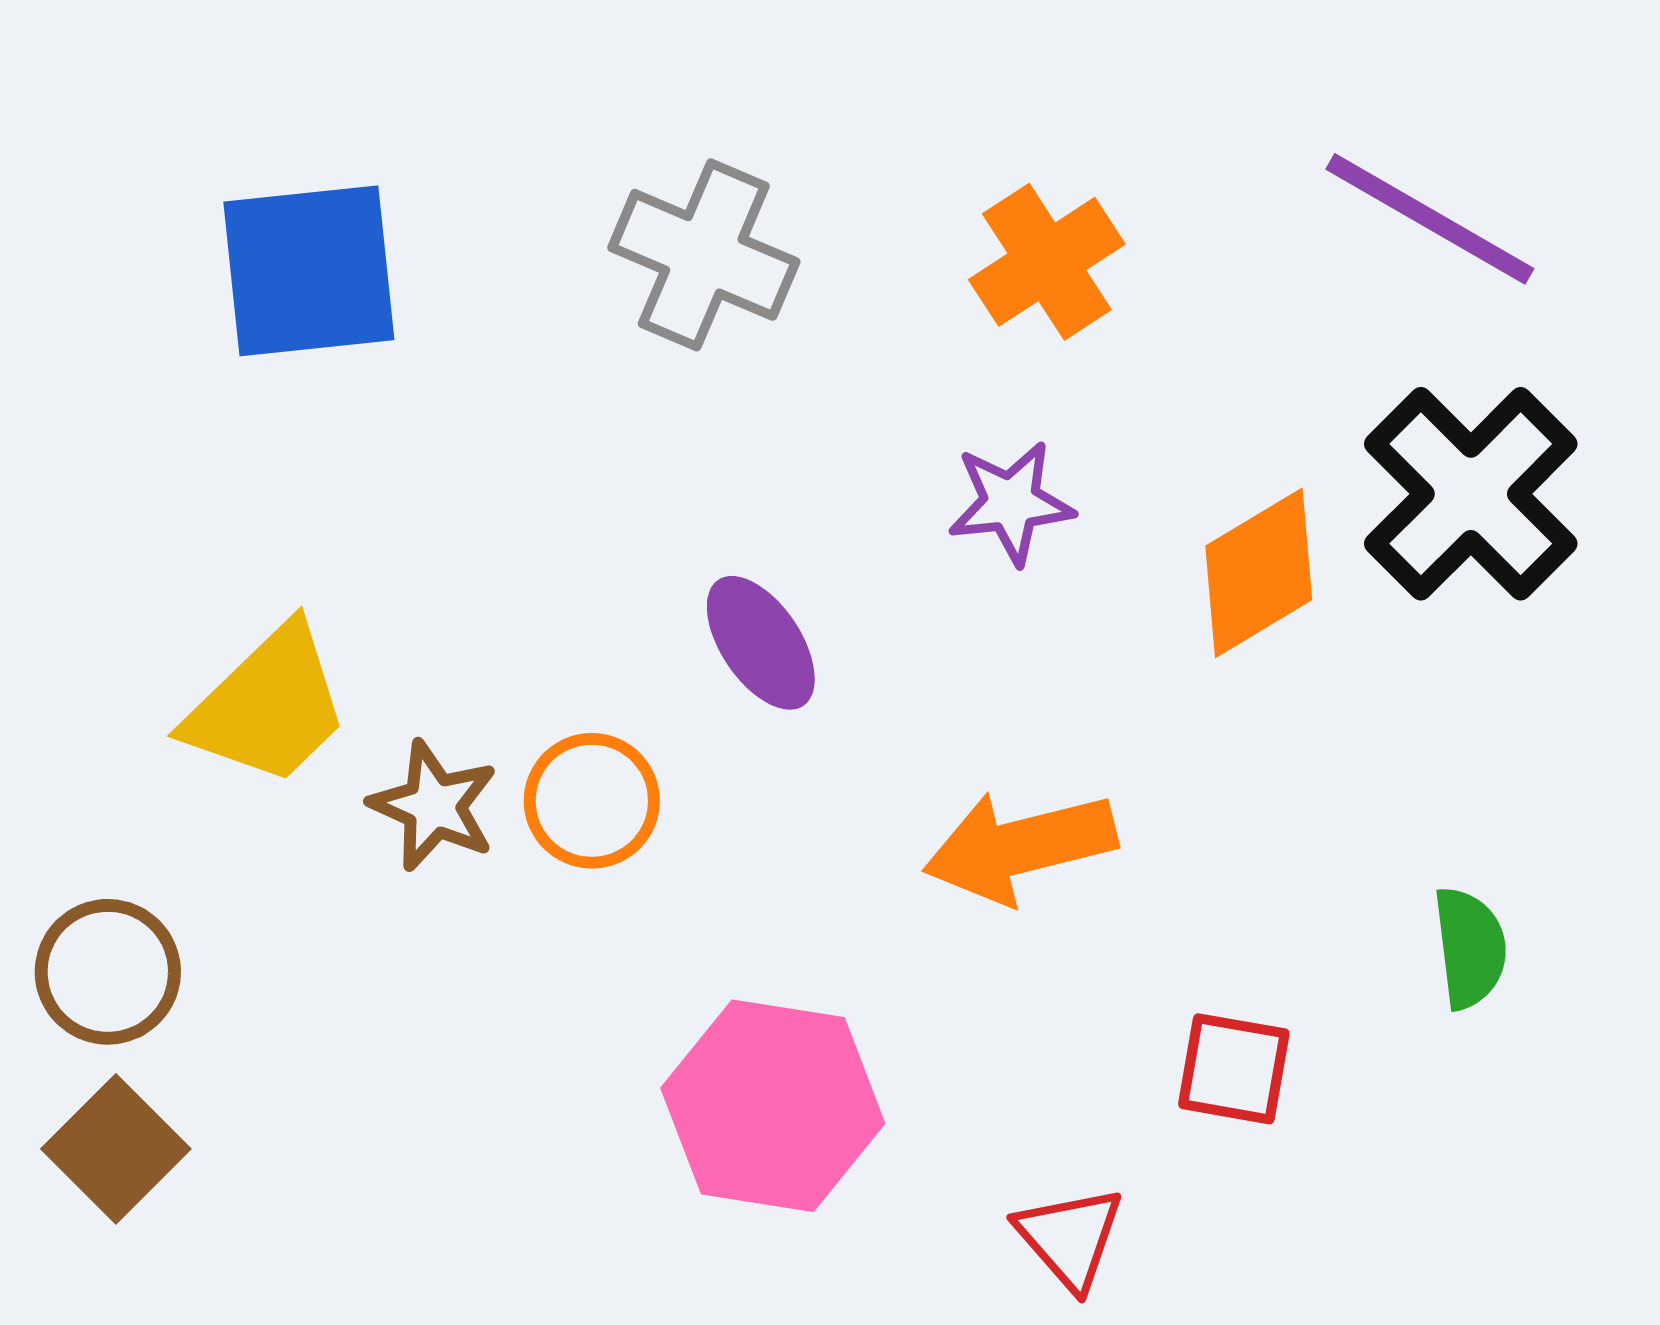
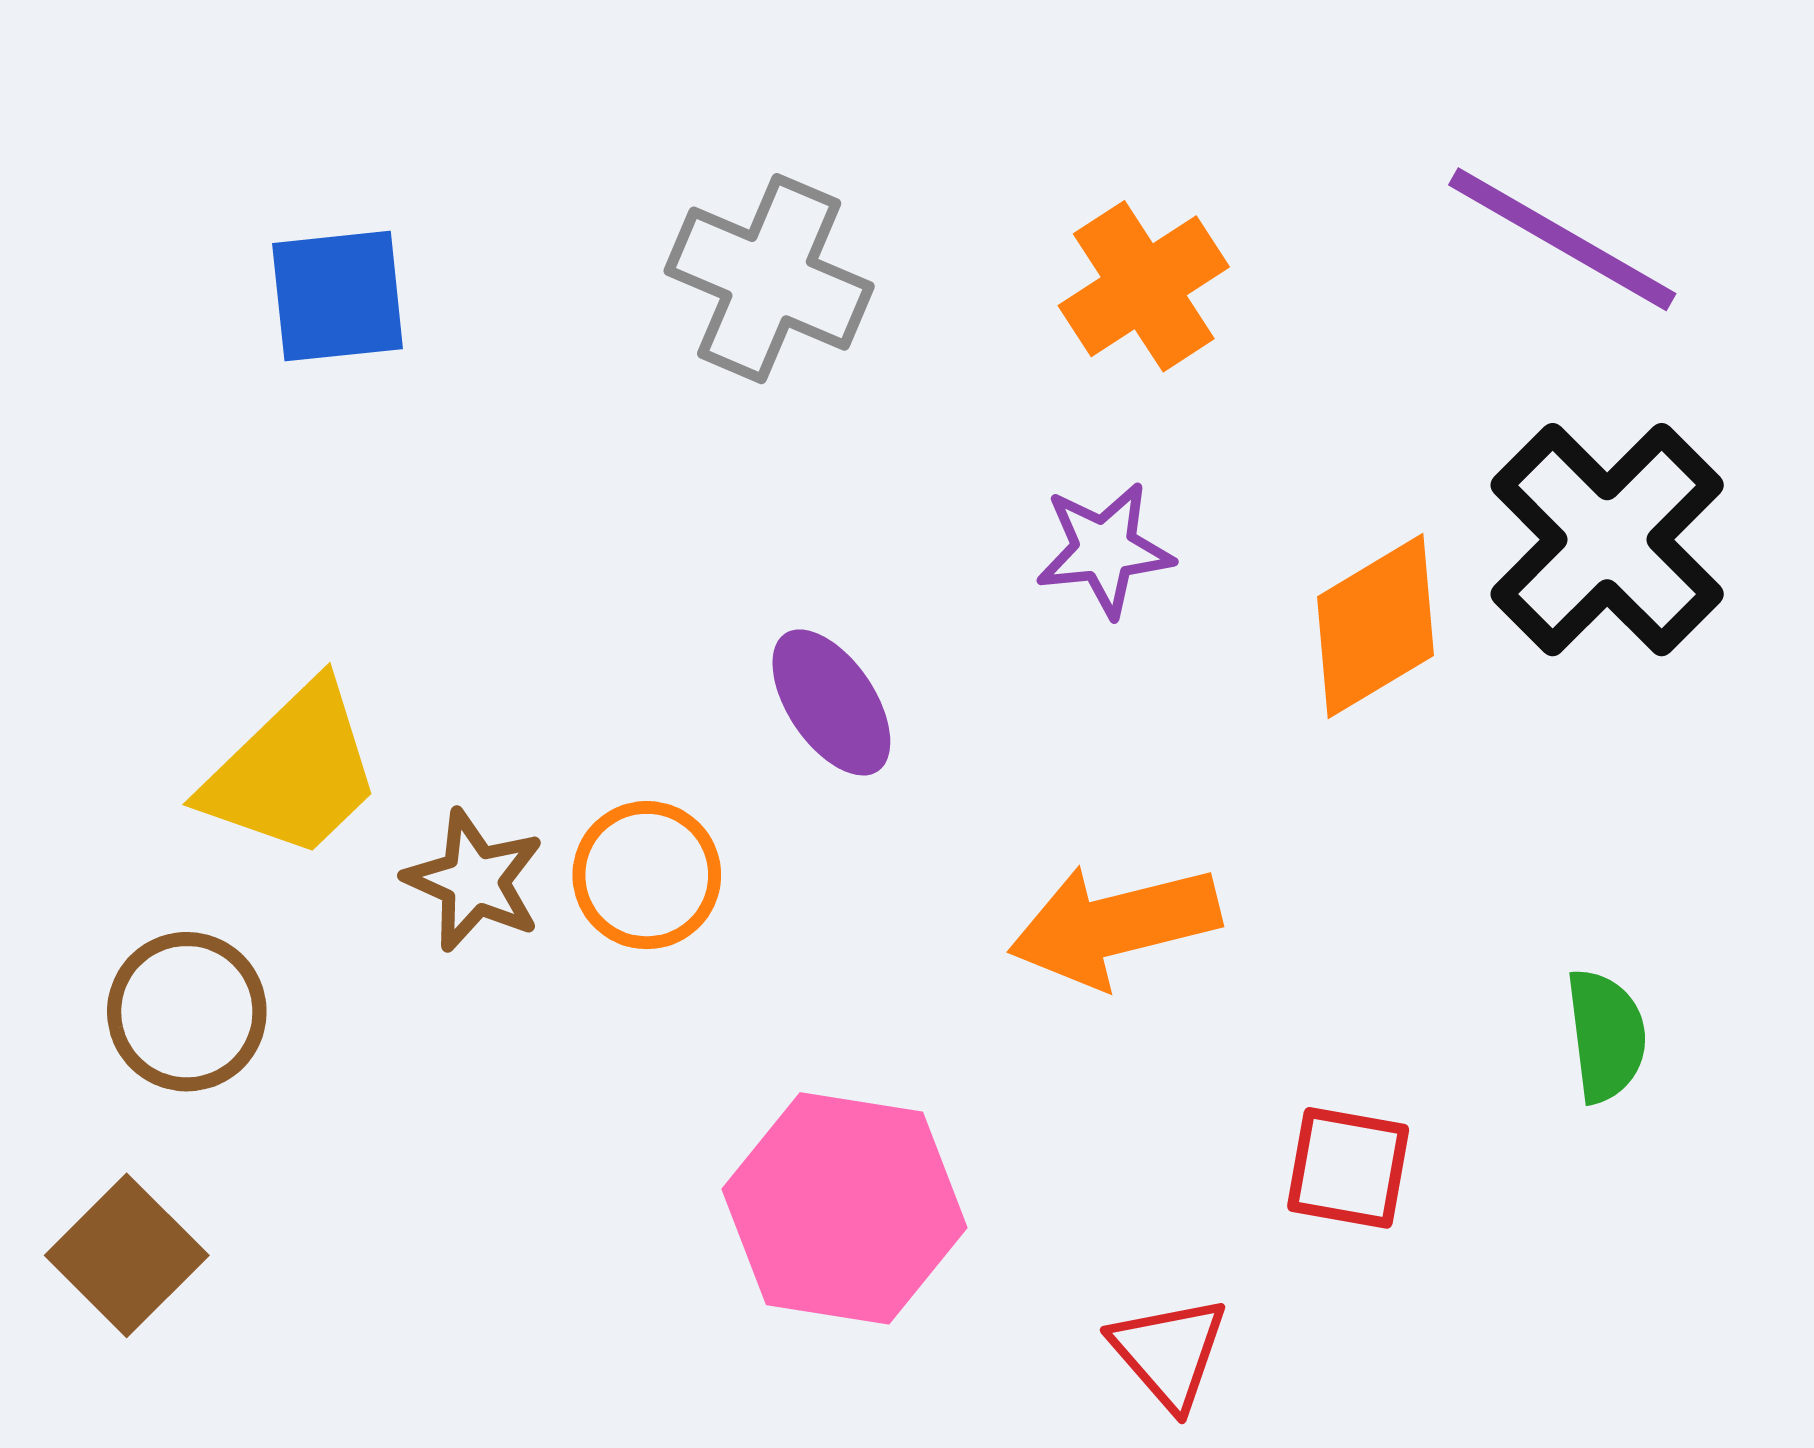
blue square: (309, 271) -> (338, 296), size x0.7
brown circle: (108, 972) -> (187, 1012), moved

